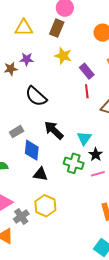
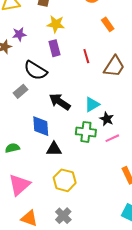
purple rectangle: (87, 71) -> (55, 48), moved, turned 35
gray rectangle: (17, 132) -> (20, 91), moved
cyan triangle: (84, 138) -> (92, 104), turned 35
gray cross: (21, 216) -> (63, 216), moved

